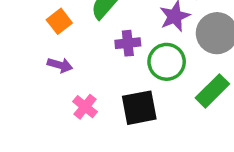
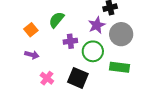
green rectangle: (212, 91) -> (119, 67), turned 54
black square: (139, 108) -> (78, 78), turned 35

